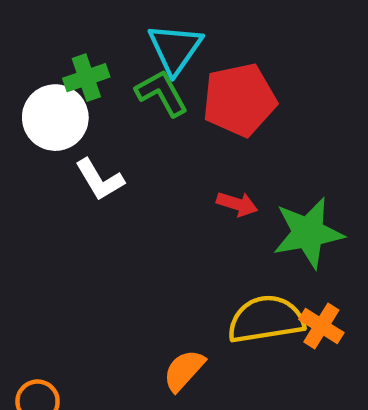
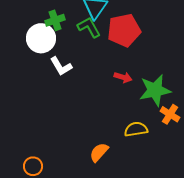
yellow semicircle: (266, 319) -> (136, 129), size x0.7
orange cross: (321, 326) -> (170, 114), moved

